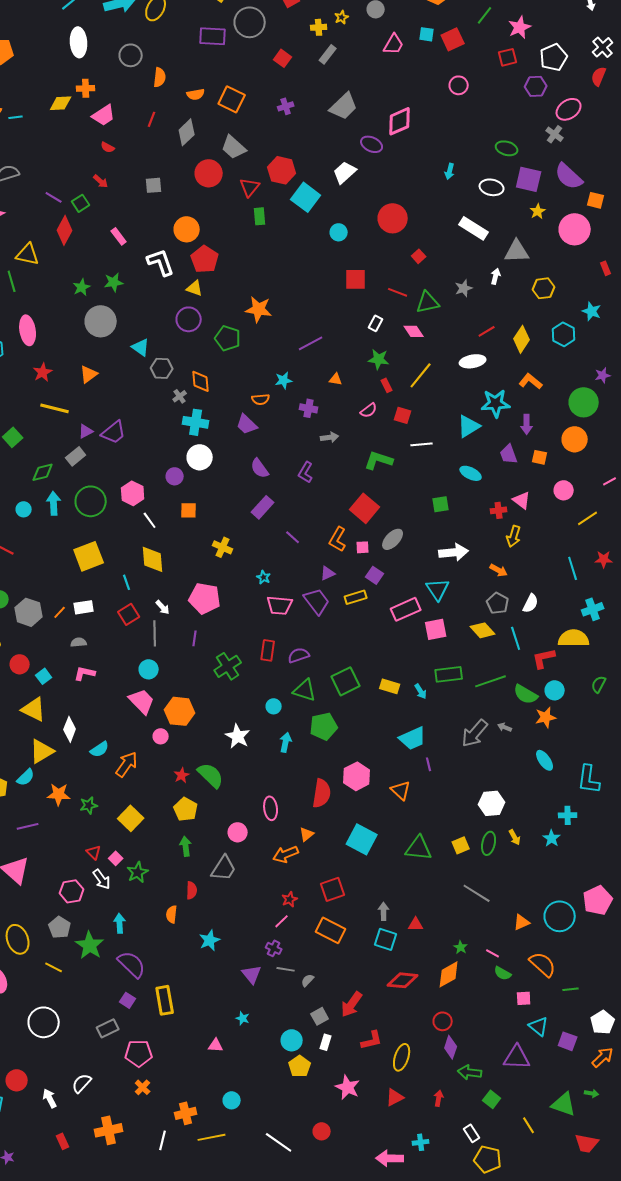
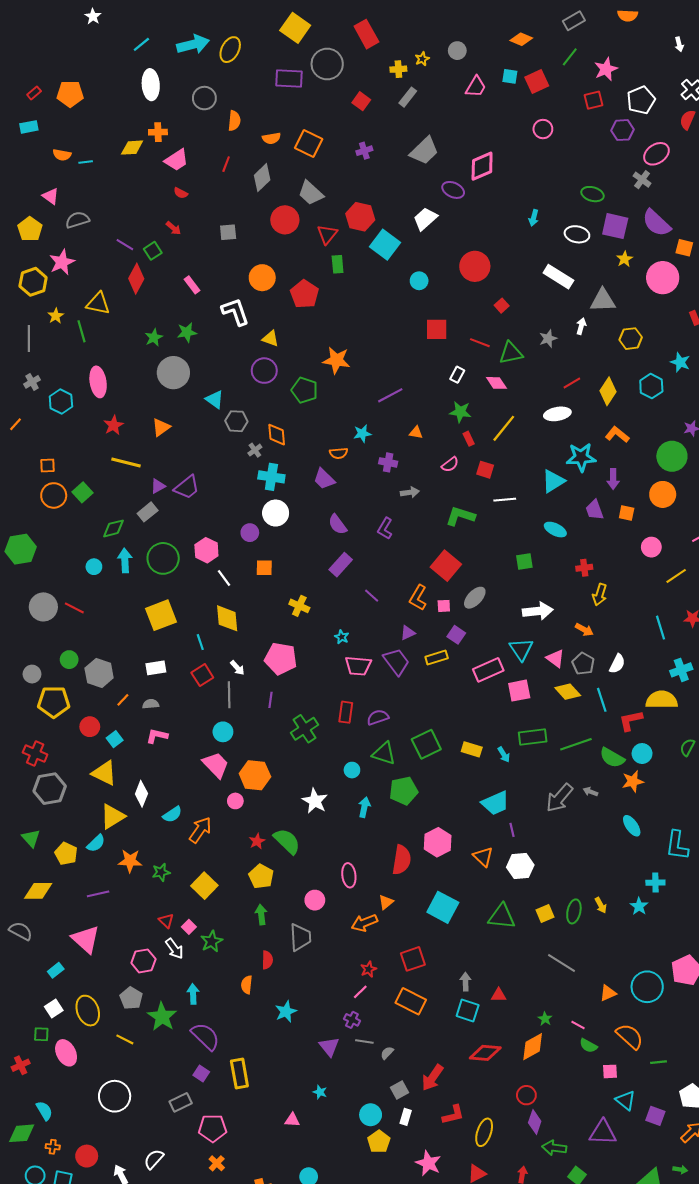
red pentagon: (205, 259) -> (304, 294), moved
pink triangle: (522, 500) -> (555, 659), moved
orange line: (60, 612) -> (123, 700), moved
white hexagon: (492, 803) -> (520, 866), moved
gray trapezoid: (224, 868) -> (300, 937), turned -36

